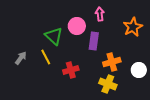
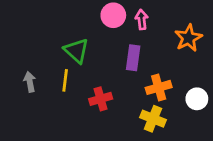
pink circle: (77, 26) -> (113, 15), moved
yellow line: (46, 57) -> (65, 80), turned 35
gray arrow: (21, 58) -> (30, 82), turned -48

